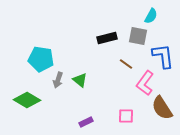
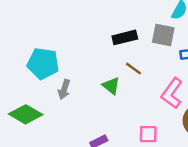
brown line: (126, 64) -> (133, 68), moved
green triangle: (80, 80) -> (111, 86), moved

